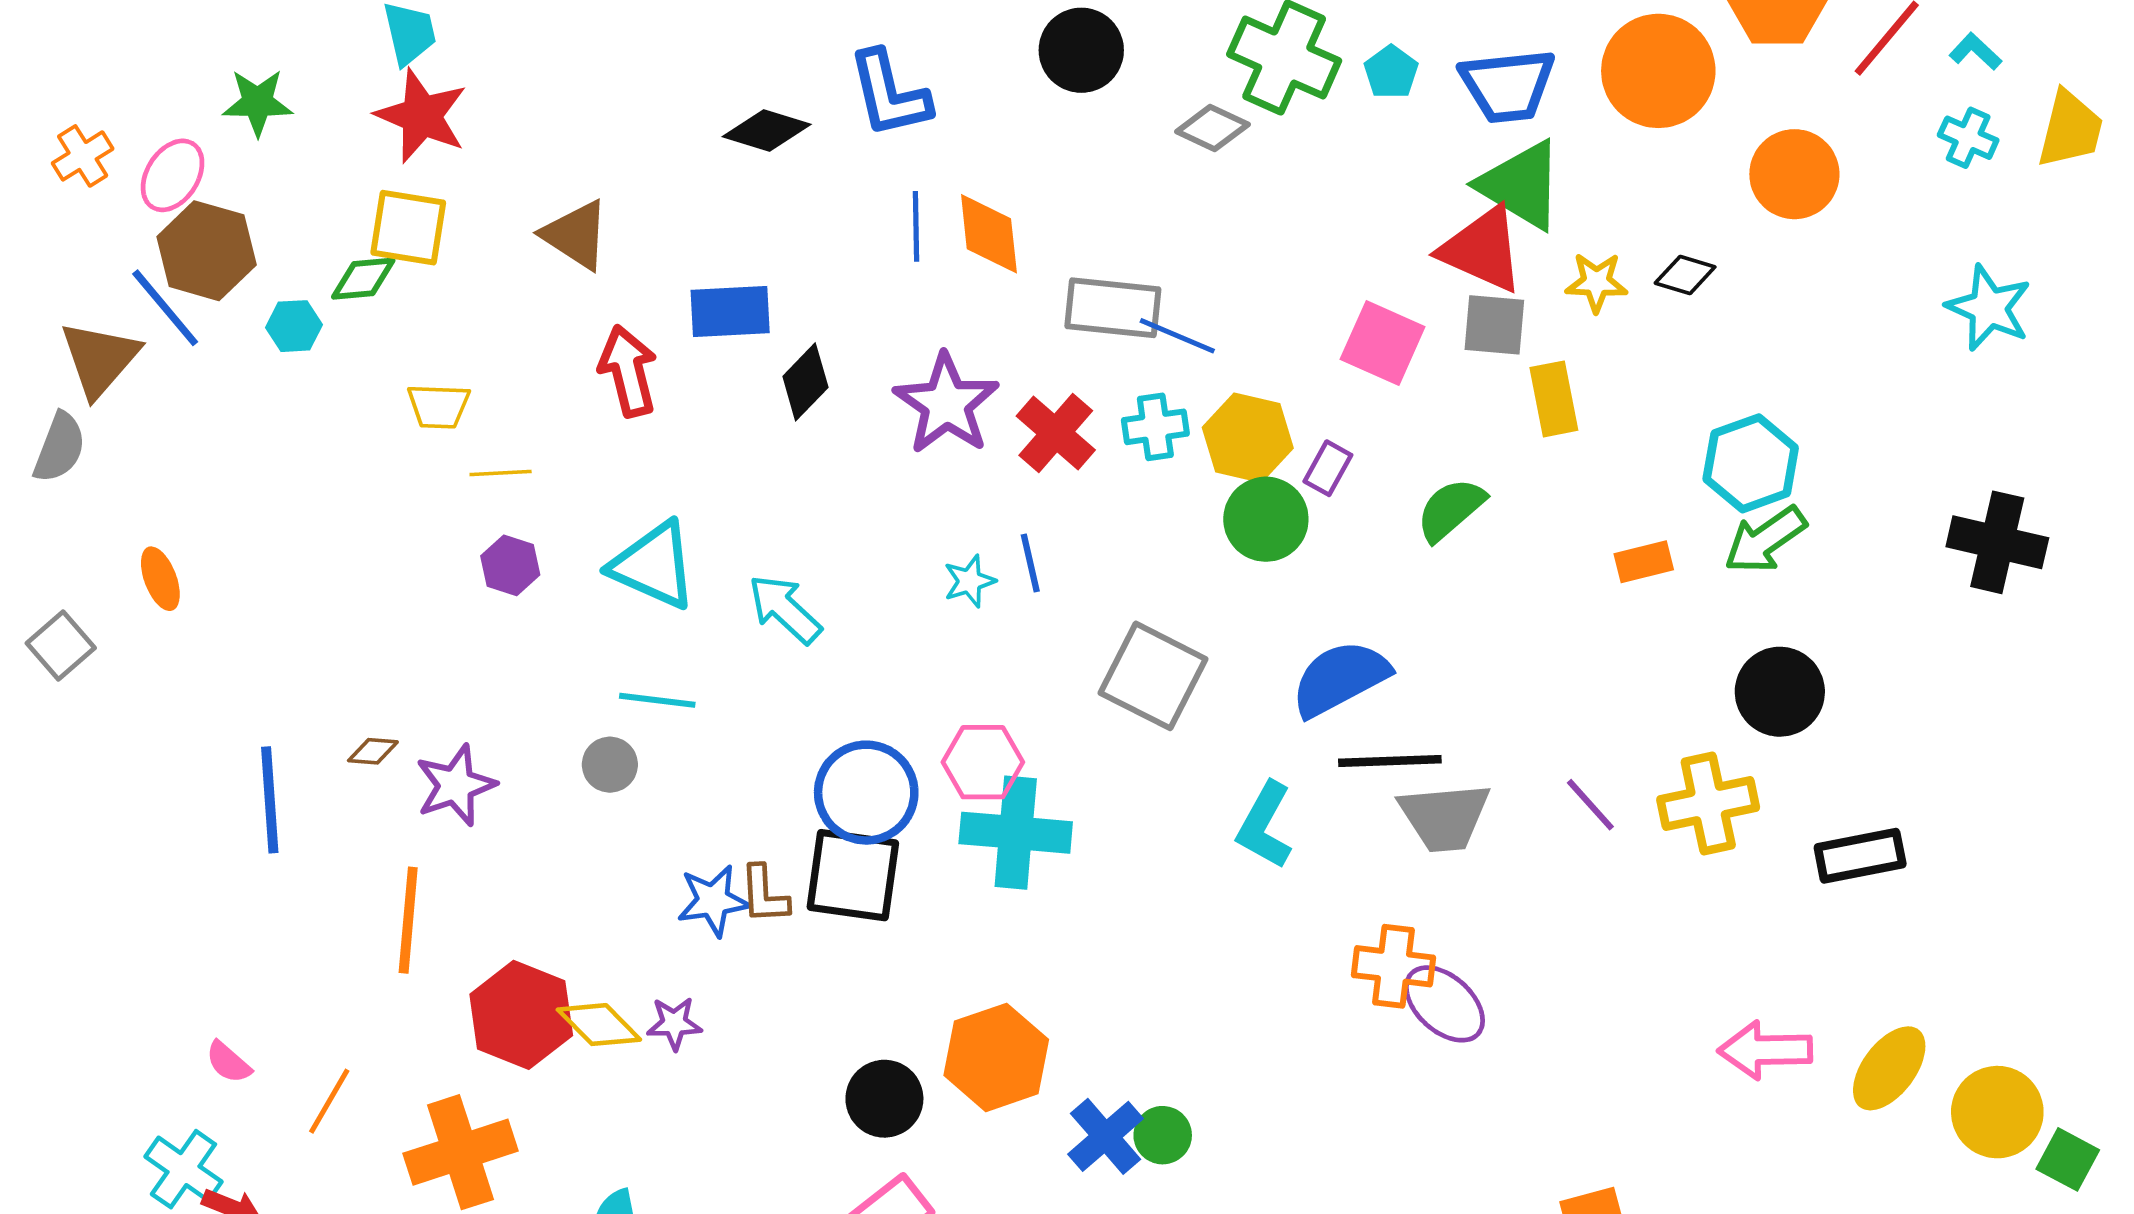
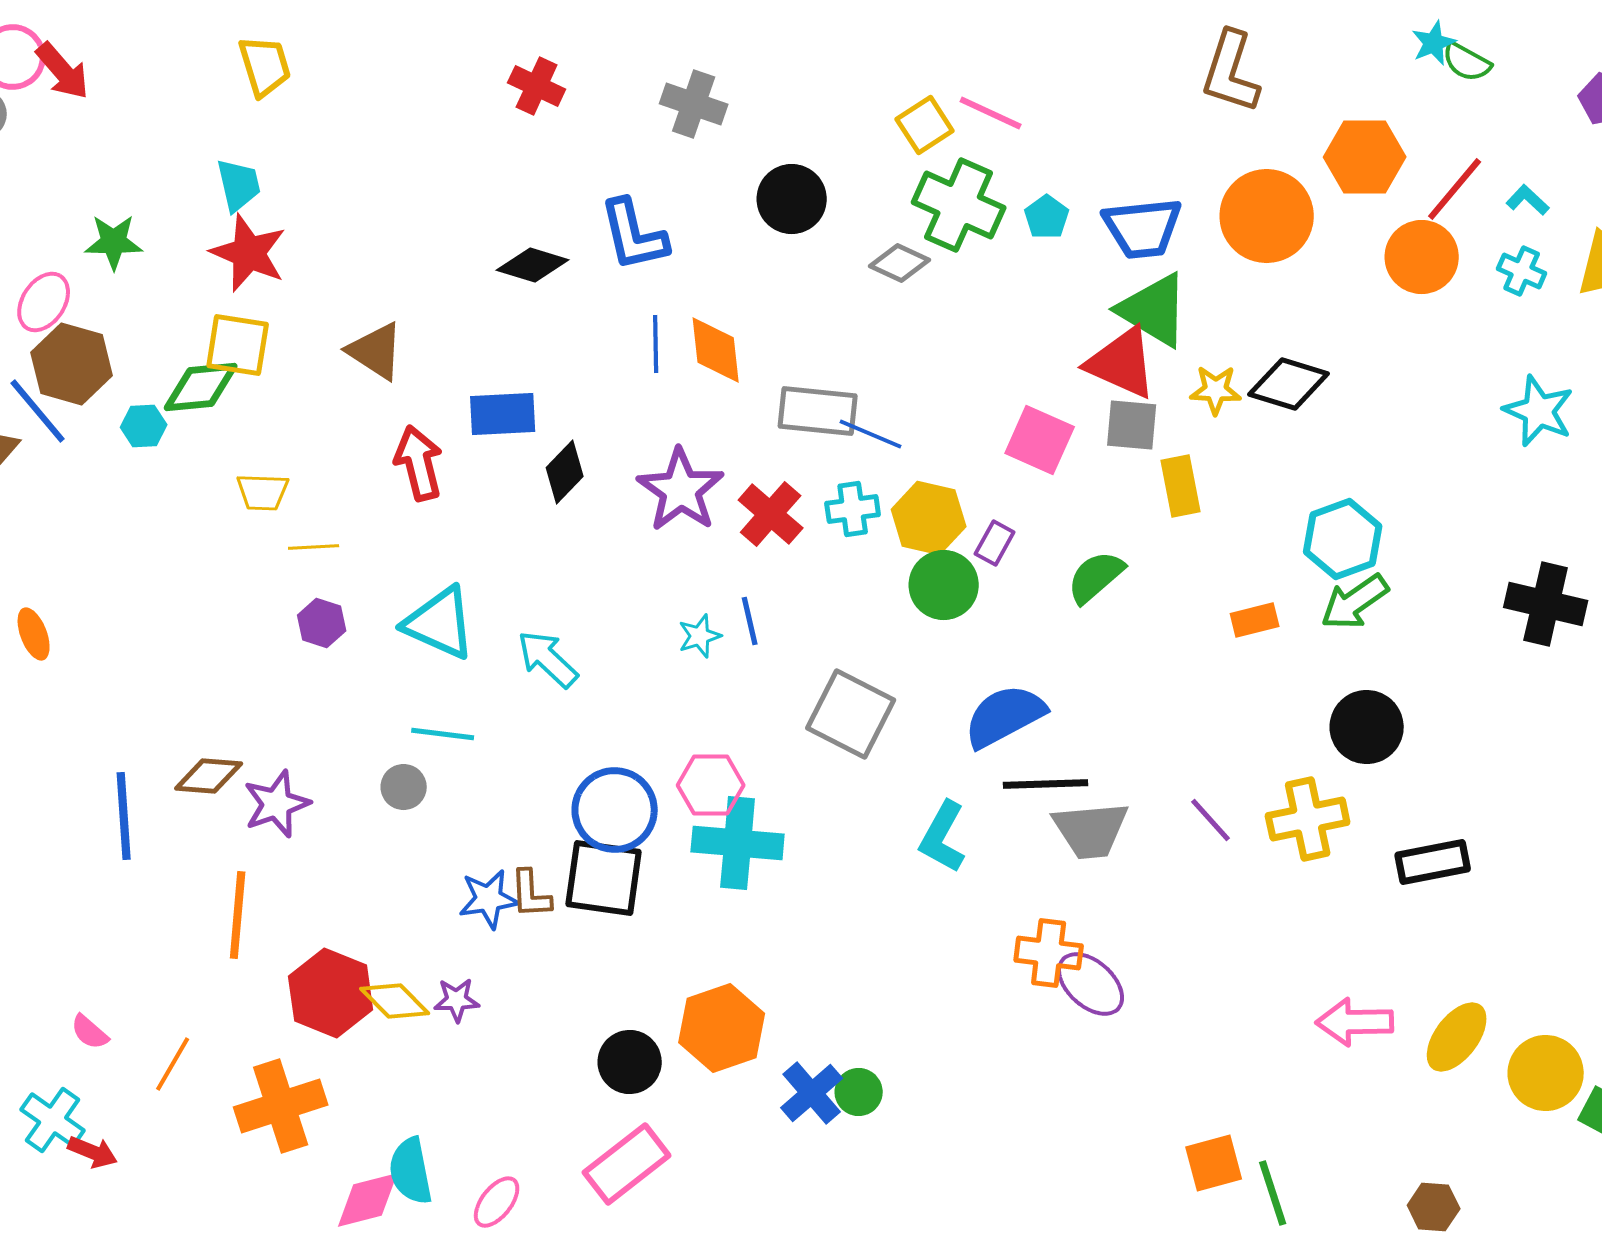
orange circle: (1794, 174) -> (1422, 257), moved
black diamond: (1685, 275) -> (1289, 384), size x1.6
green diamond: (363, 279) -> (201, 387), size x1.4
brown diamond: (373, 751) -> (209, 776), size x1.6

